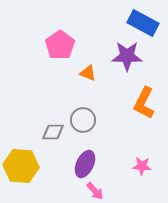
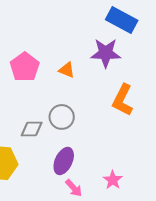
pink pentagon: (60, 45) -> (25, 67), moved
pink star: (142, 166) -> (113, 180), moved, turned 30

